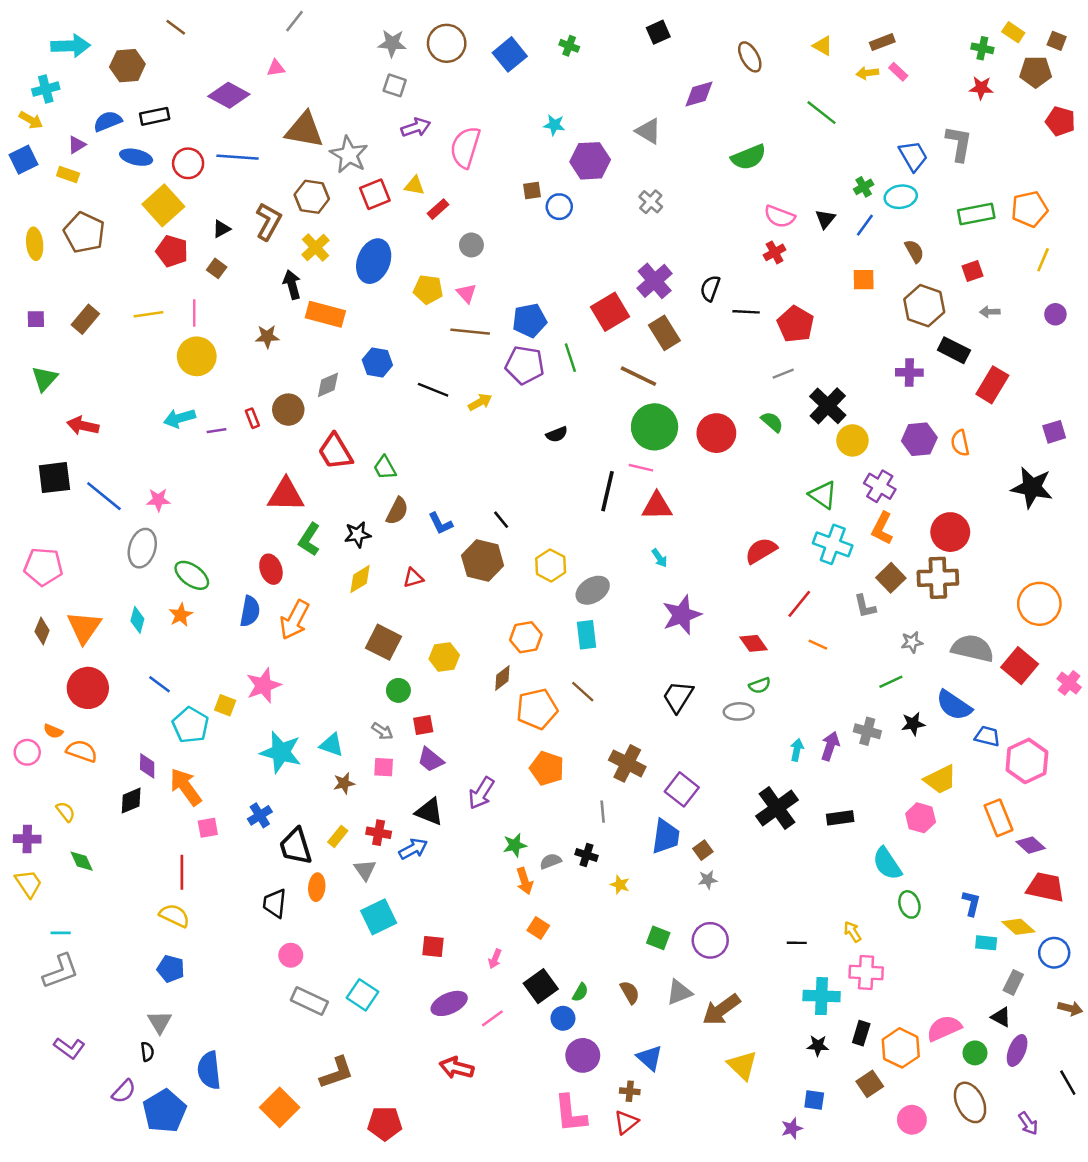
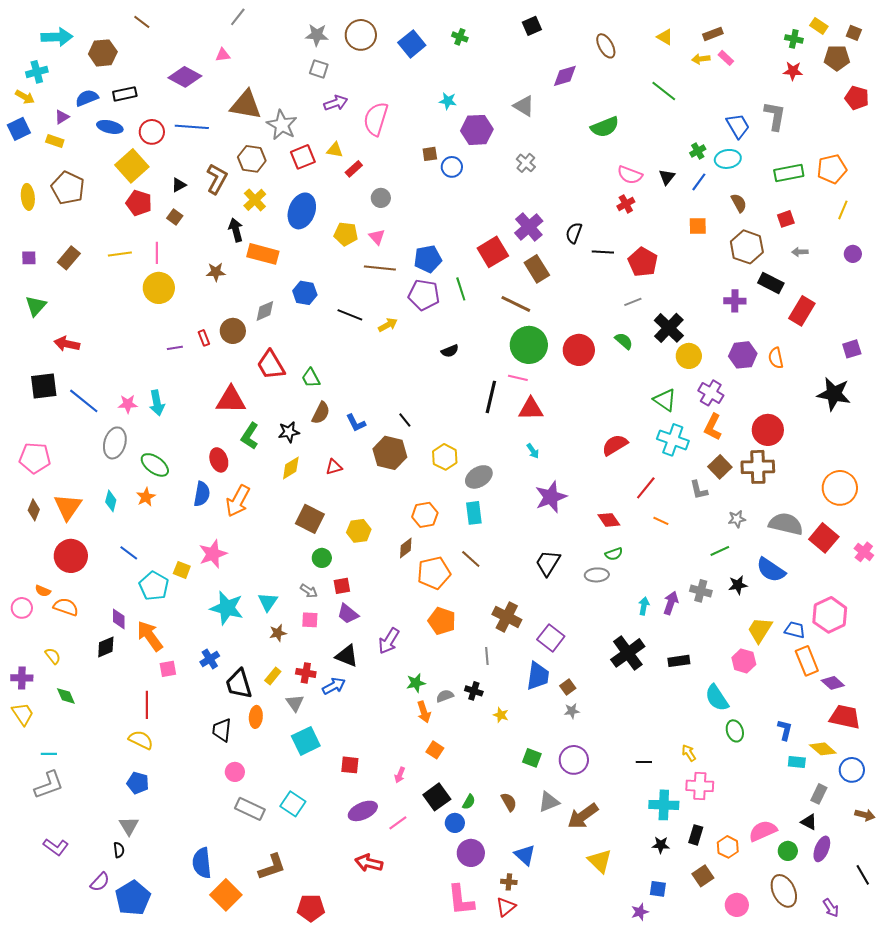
cyan arrow: (179, 418) -> (157, 403), moved, turned -85
blue trapezoid: (987, 736) -> (795, 630), moved
cyan triangle: (332, 745) -> (268, 602), turned 45
yellow trapezoid: (940, 780) -> (760, 630), turned 148
orange hexagon: (901, 1048) -> (728, 847), size x0.7
blue semicircle: (209, 1070) -> (202, 863), moved

